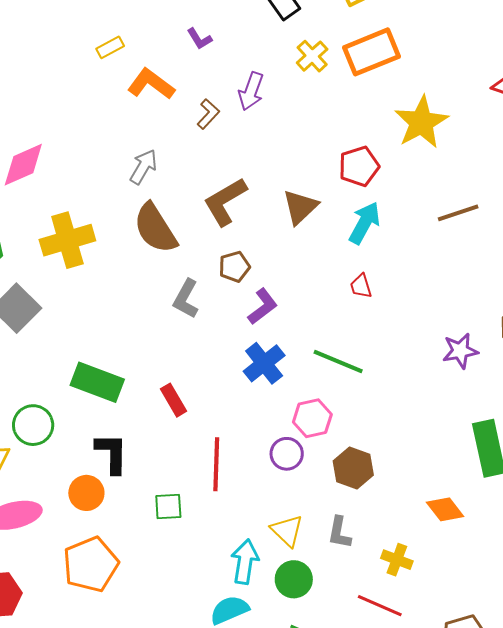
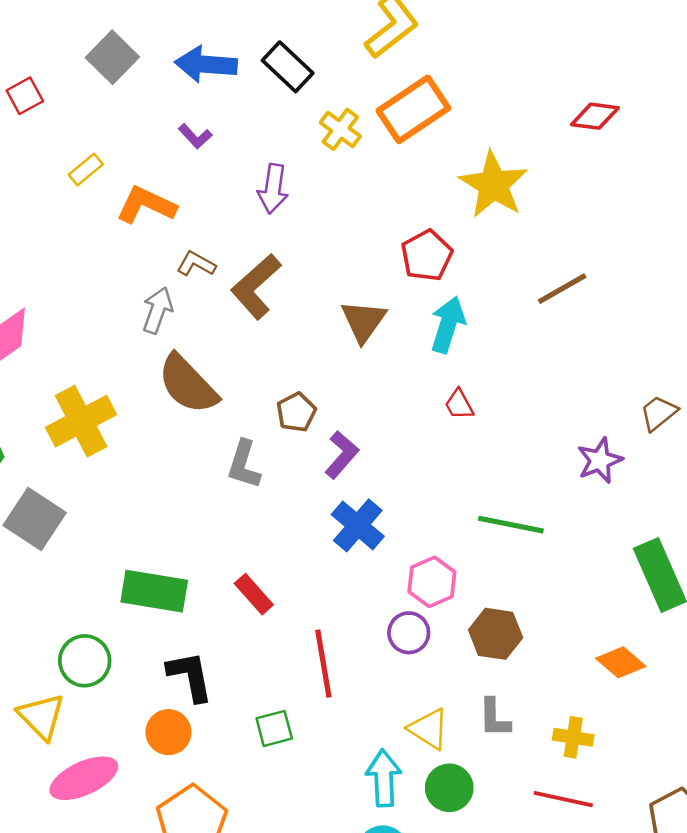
brown L-shape: (208, 114) -> (196, 264), moved, turned -92
brown L-shape: (225, 202) -> (256, 287), moved
green line: (338, 361) -> (511, 525), moved

